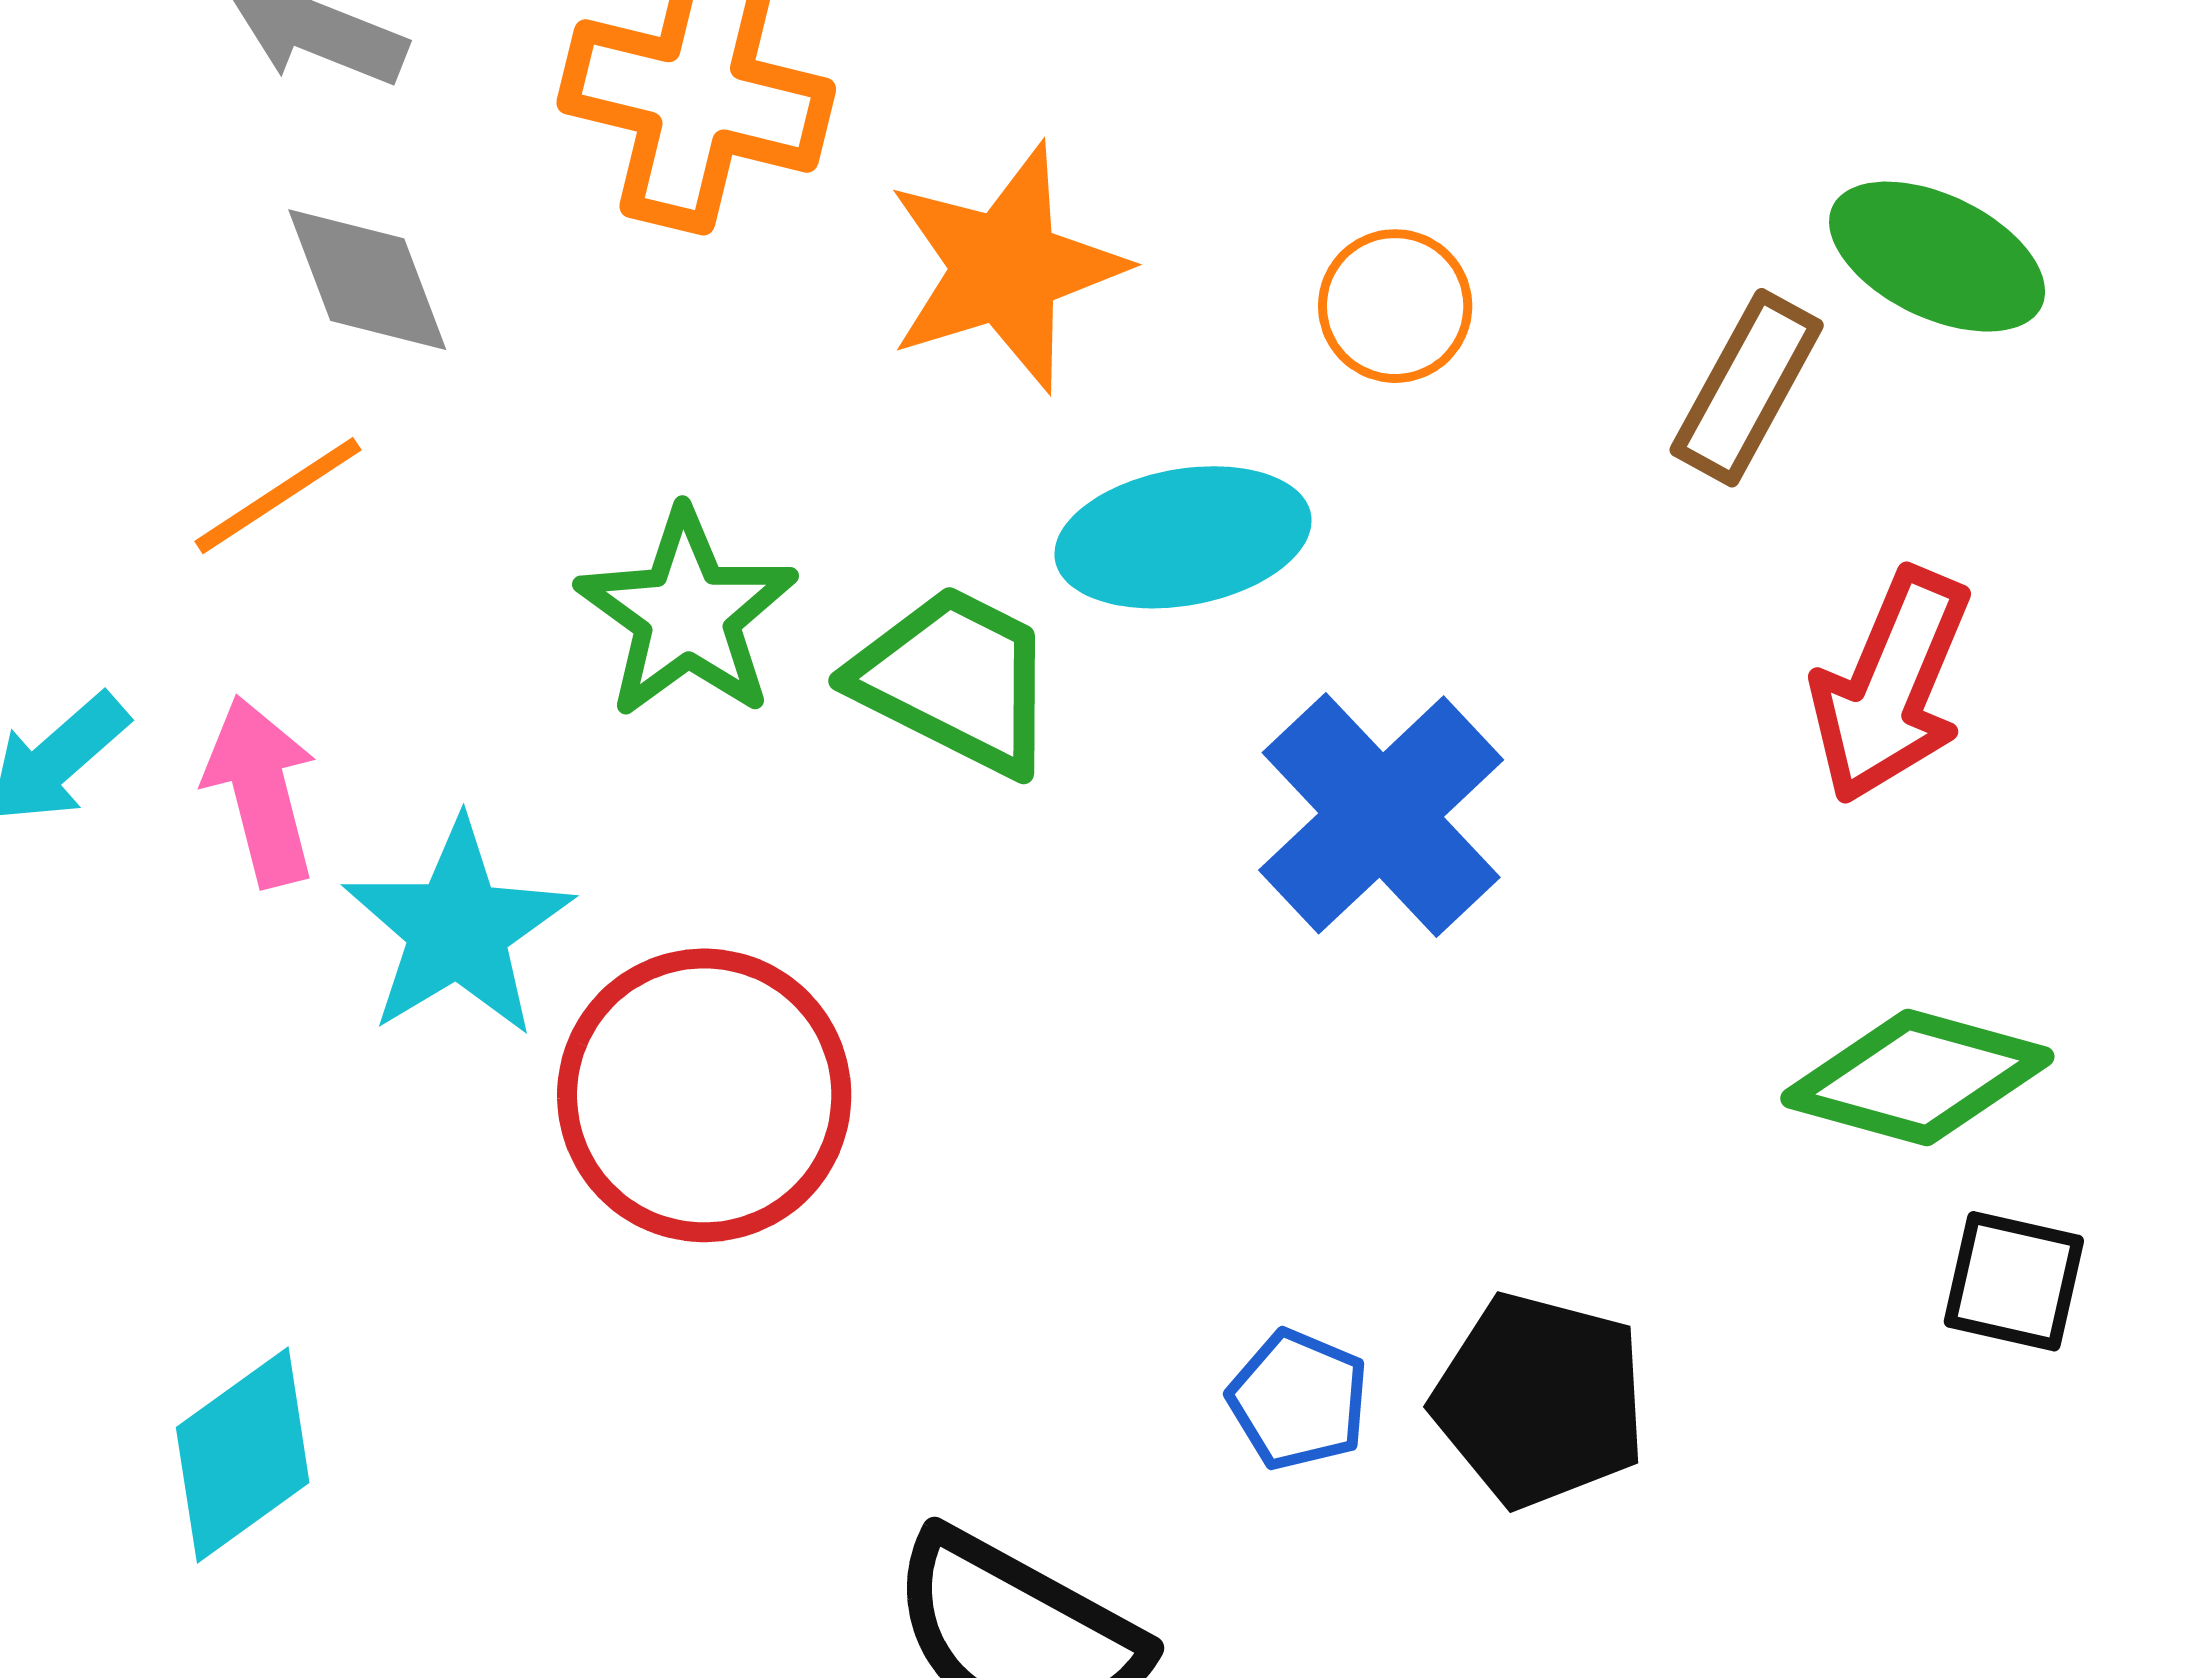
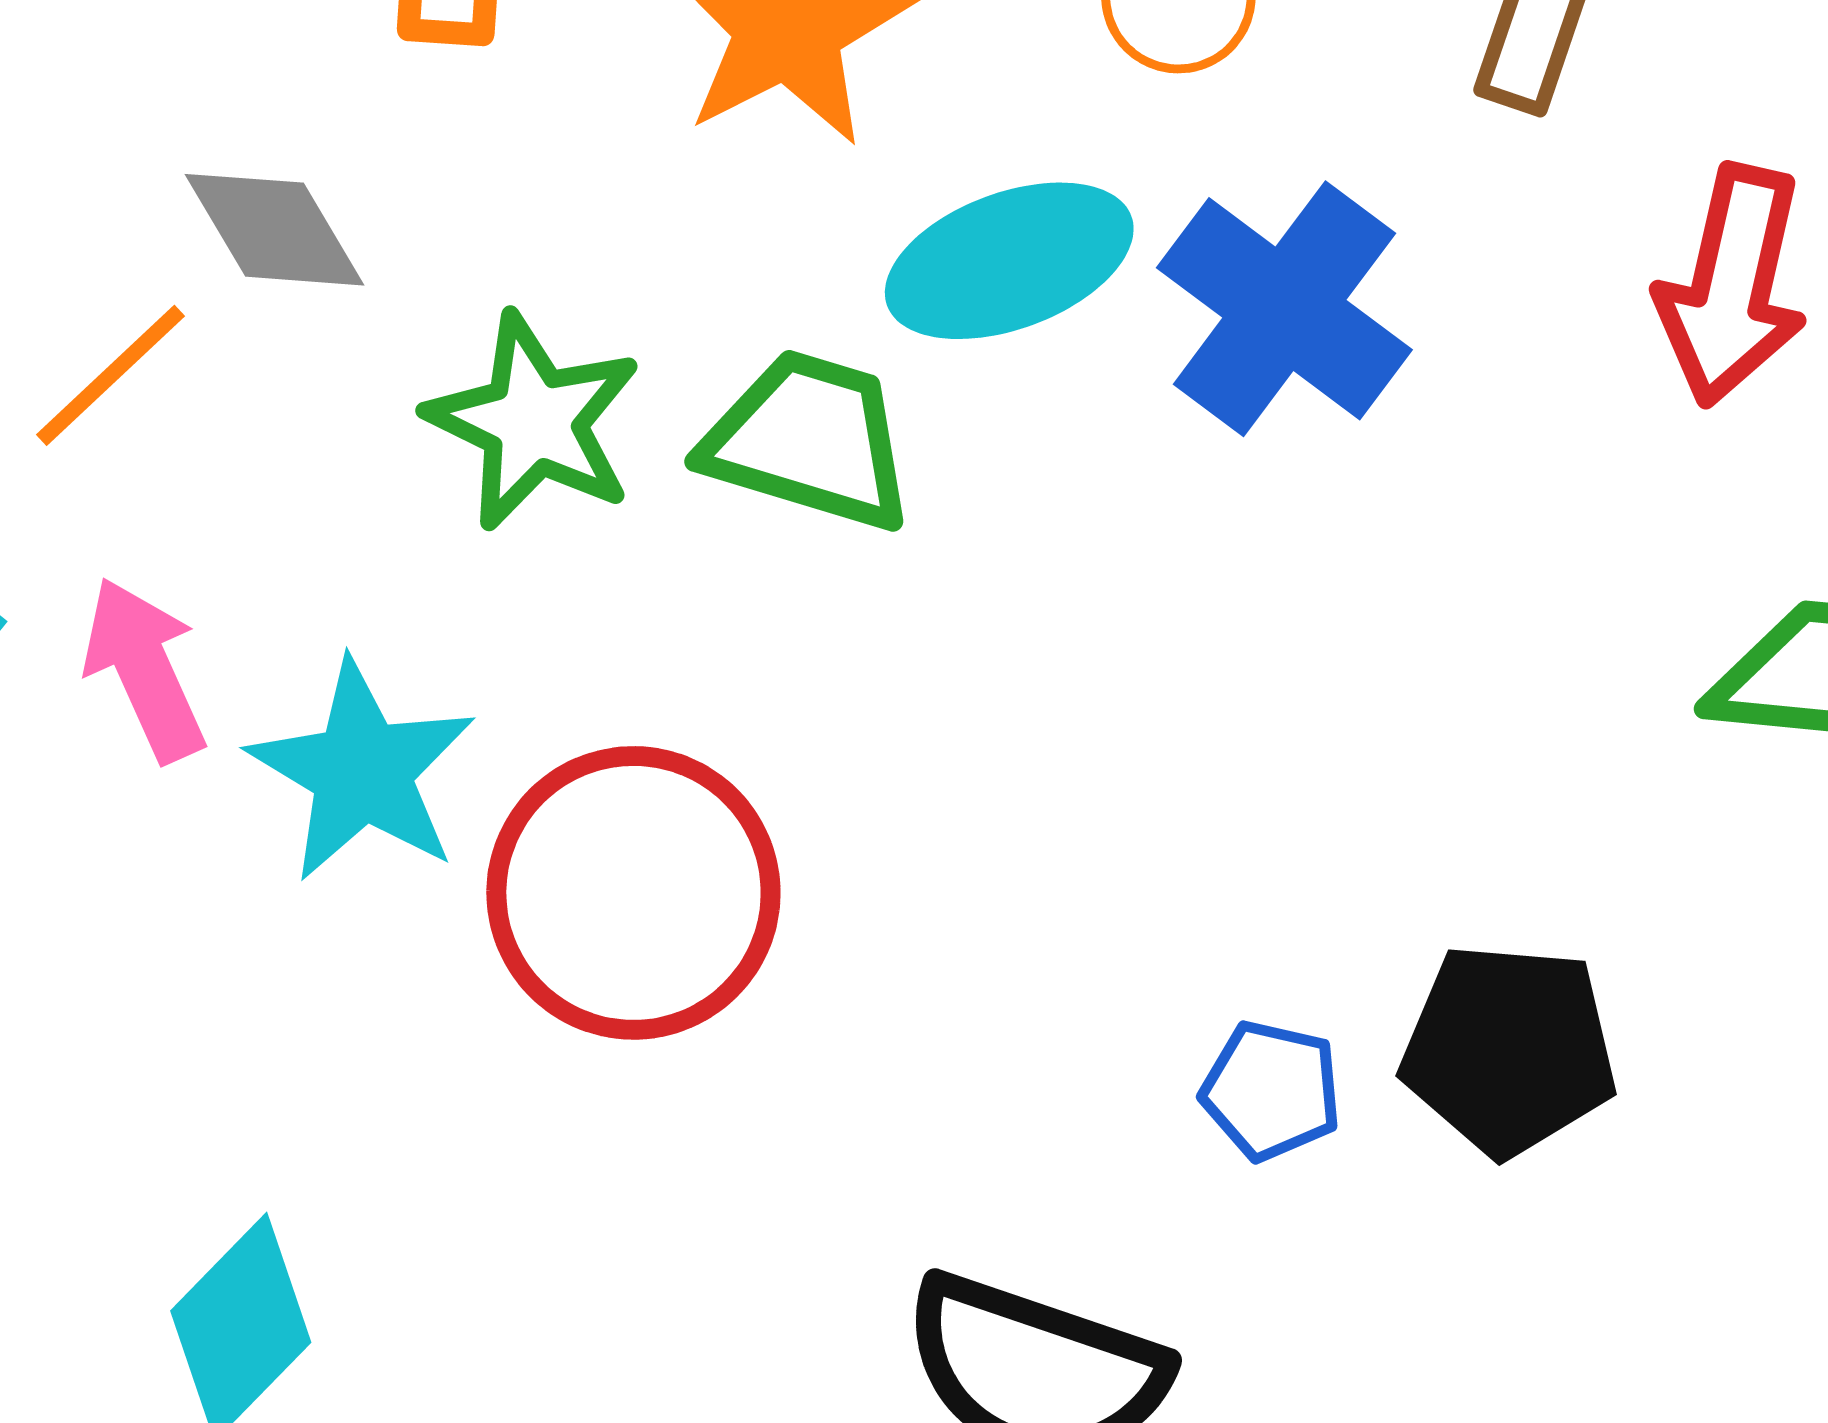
gray diamond: (367, 280) -> (275, 230), moved
blue cross: (1381, 815) -> (1284, 309), moved

